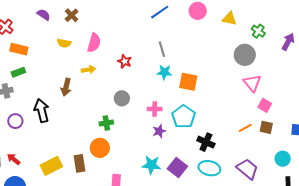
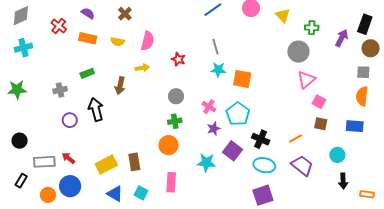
purple semicircle: (44, 15) -> (88, 13), moved
yellow triangle: (230, 19) -> (283, 15), turned 35
green cross: (258, 31) -> (312, 28), turned -32
orange rectangle: (19, 49) -> (88, 38), moved
green rectangle: (18, 72) -> (87, 73), moved
pink triangle: (252, 83) -> (306, 80), turned 30
pink cross: (155, 109) -> (209, 107), turned 32
green cross: (106, 123) -> (175, 121), moved
orange line: (245, 128) -> (296, 138), moved
orange circle: (100, 148) -> (168, 145), moved
purple square: (177, 167) -> (232, 151), moved

